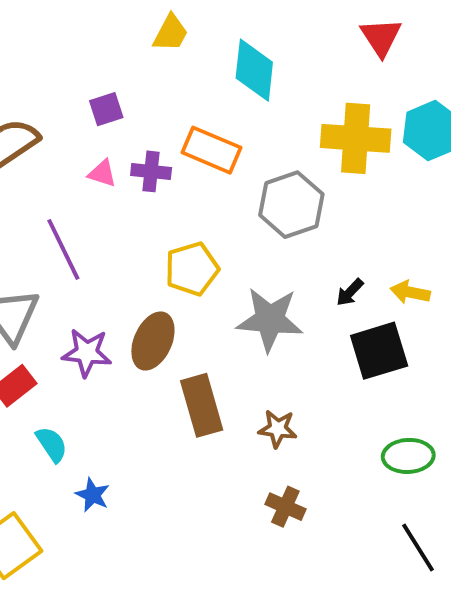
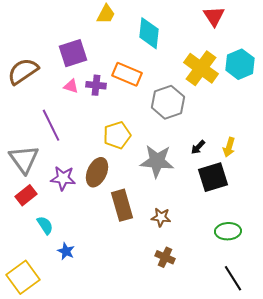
purple square: (106, 109) -> (73, 53), size x1.6
yellow cross: (356, 138) -> (201, 68), turned 32
yellow arrow: (410, 292) -> (229, 147), turned -84

